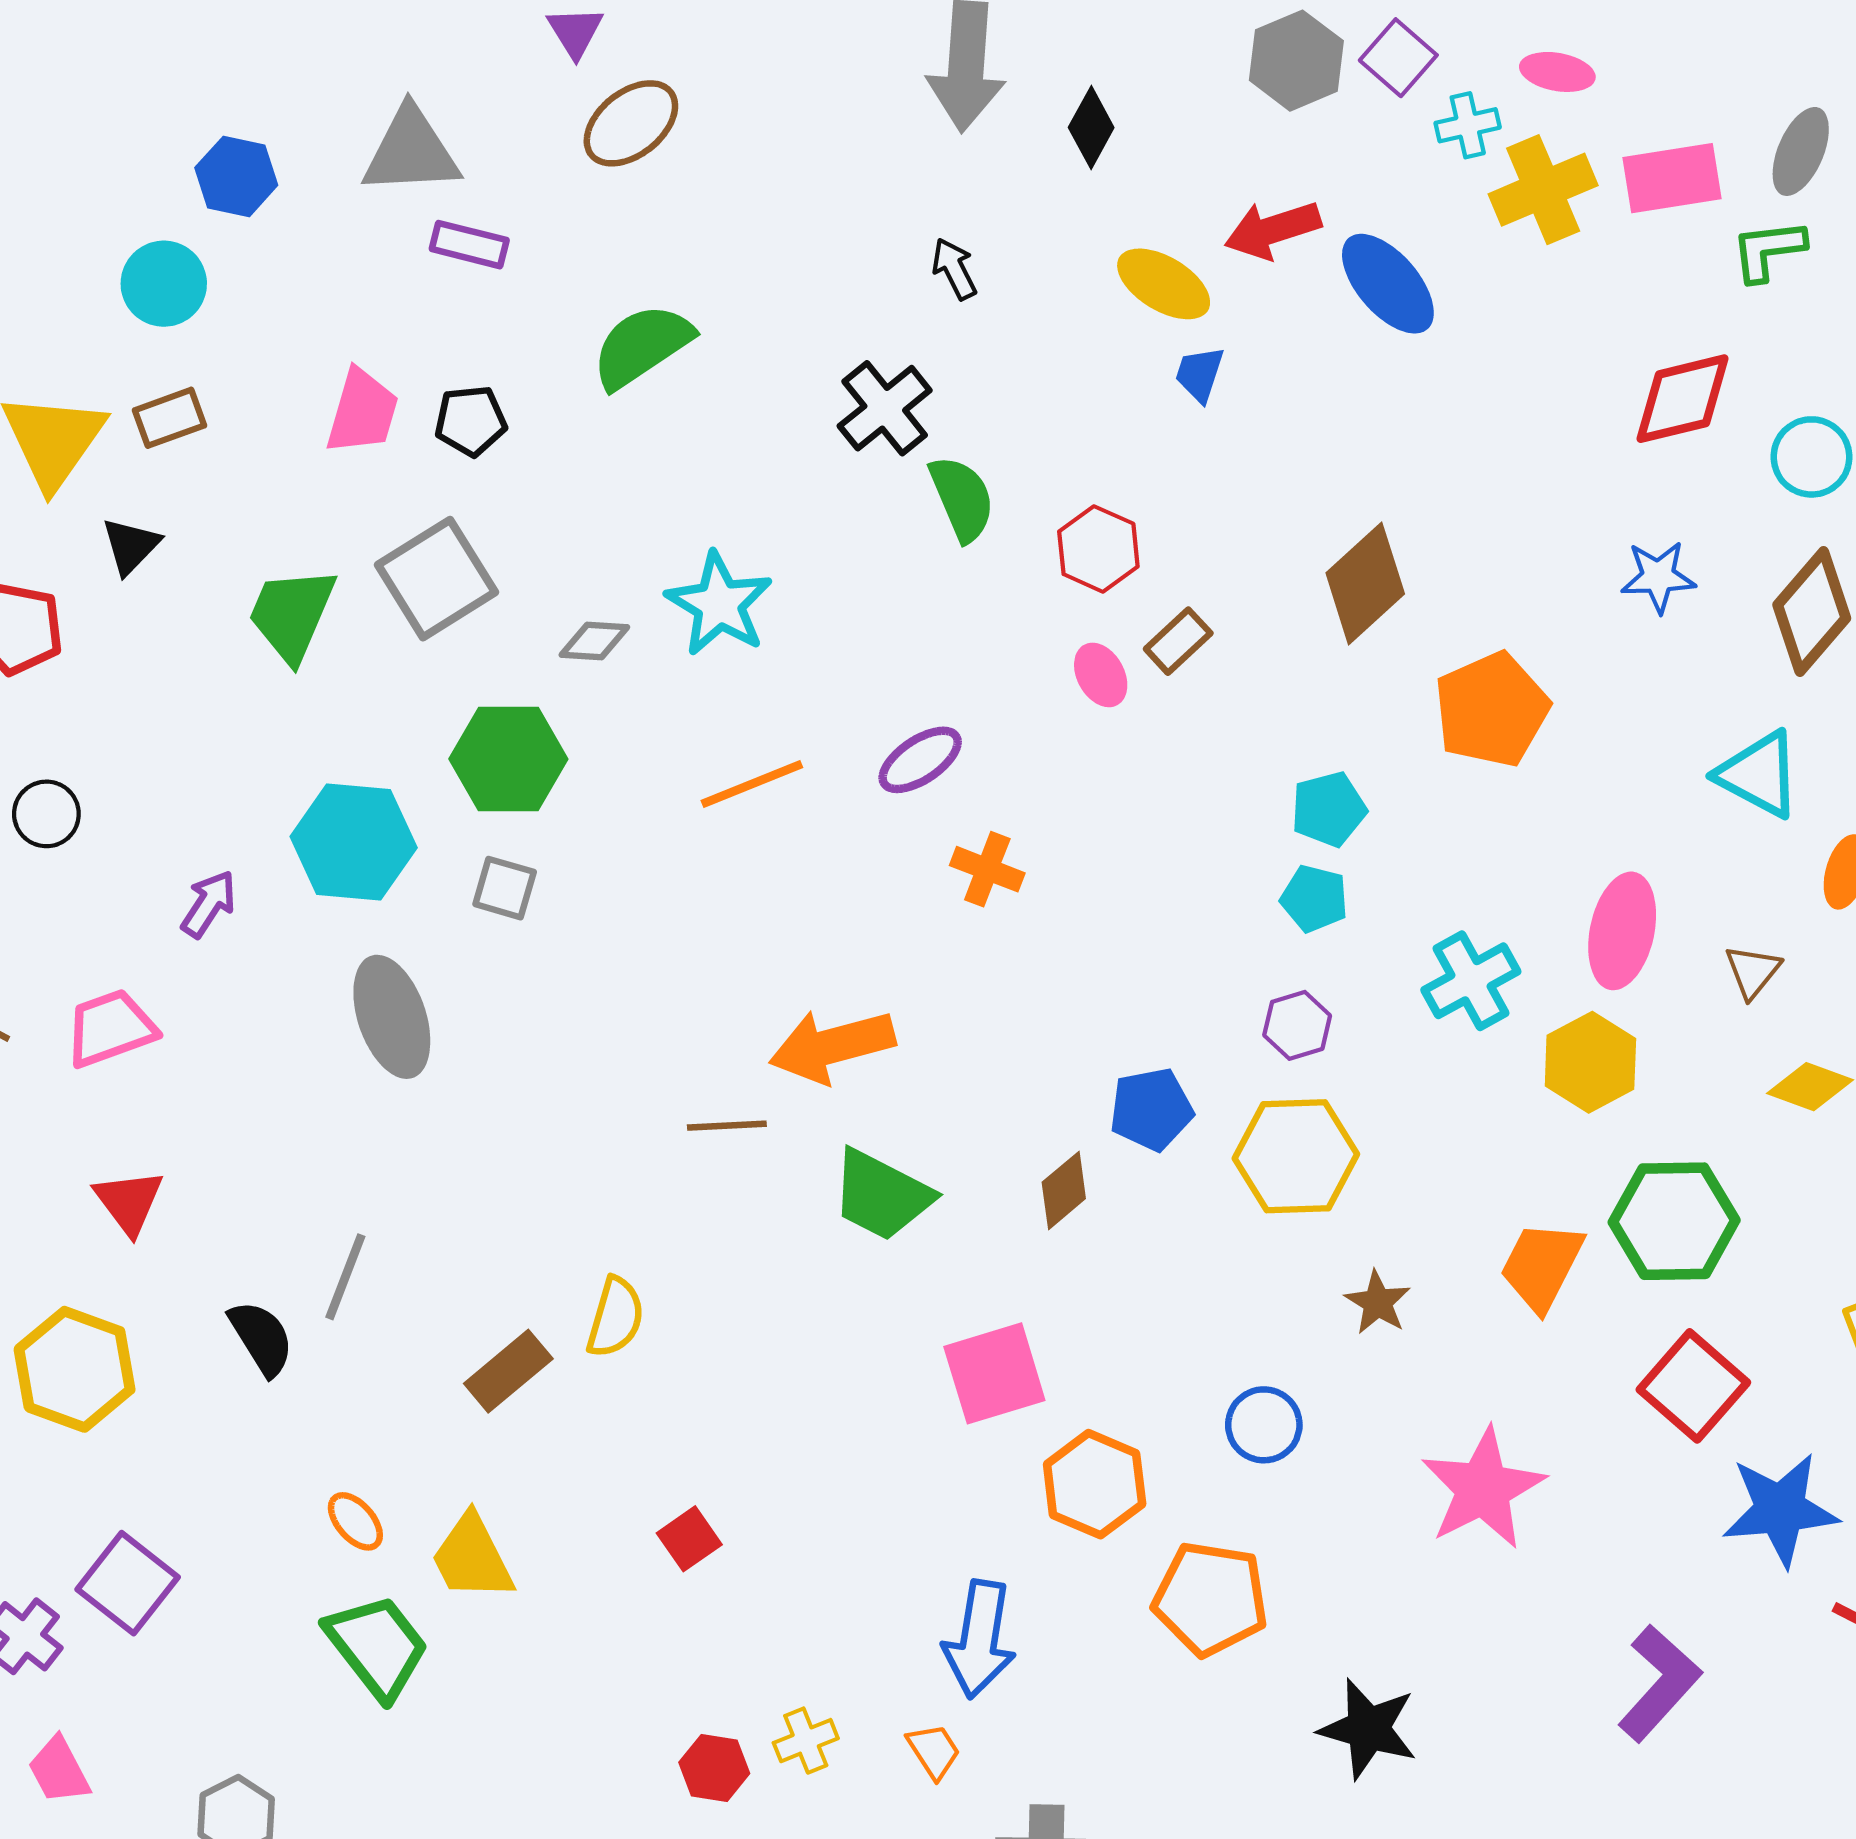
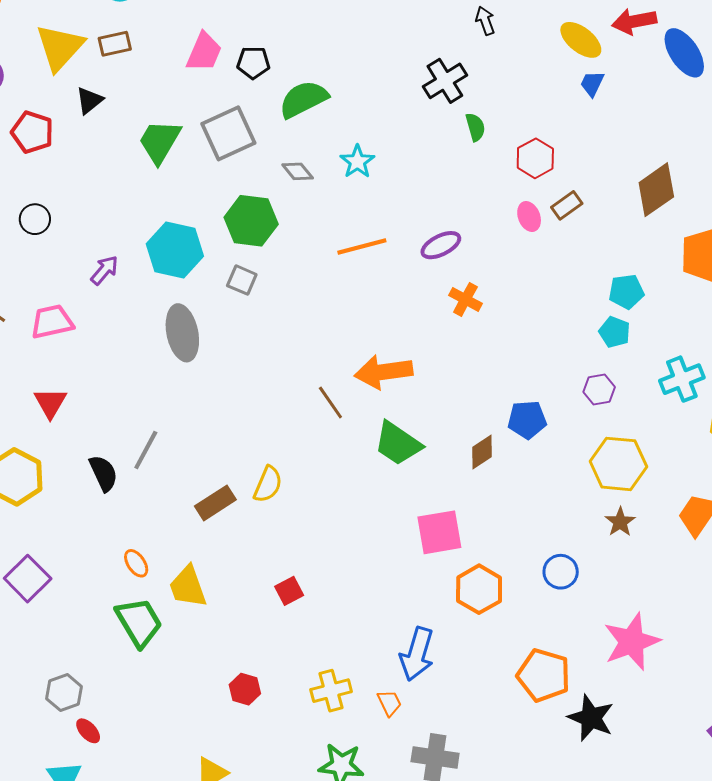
green semicircle: (642, 346) -> (303, 99), moved
green semicircle: (962, 498) -> (475, 127), size x0.7
cyan star: (719, 604) -> (357, 162), size x0.7
gray diamond: (594, 641) -> (298, 171), turned 40
brown line: (727, 1126) -> (330, 402), turned 51
yellow hexagon: (1296, 1156) -> (618, 464), moved
pink star: (1483, 1489) -> (632, 642), moved
orange pentagon: (1211, 1599) -> (544, 675), moved
yellow cross: (806, 1741) -> (331, 691), size x1.4
red hexagon: (714, 1768) -> (245, 689), moved

